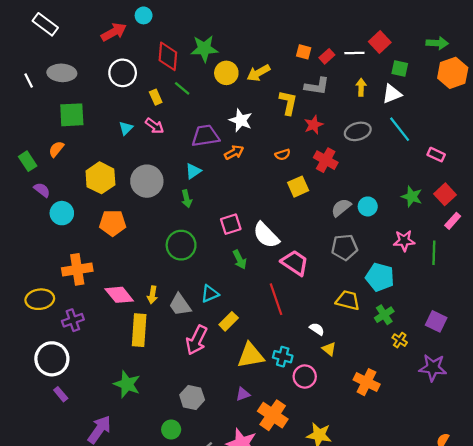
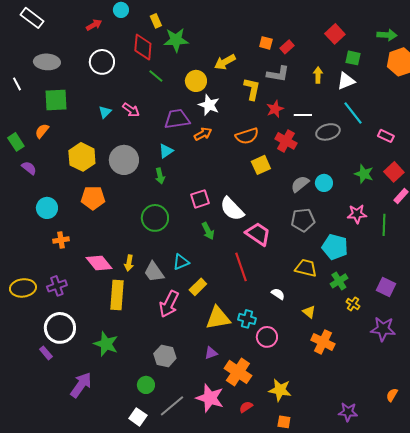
red arrow: (114, 32) -> (94, 25), size x0.7
white line: (354, 53) -> (303, 115), moved
yellow circle: (226, 73) -> (196, 81), moved
white line: (29, 81) -> (17, 84), moved
yellow rectangle: (156, 97) -> (156, 21), moved
gray ellipse: (358, 131) -> (328, 132), moved
orange semicircle: (283, 155) -> (247, 136), size x1.6
cyan circle: (62, 213) -> (47, 208), moved
orange cross: (77, 269) -> (61, 240), size x0.6
yellow ellipse: (40, 299) -> (23, 288), moved
yellow triangle: (329, 349) -> (309, 312), moved
white circle: (52, 359) -> (60, 328), moved

